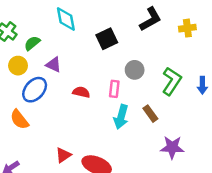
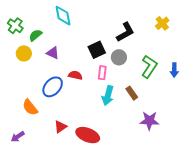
black L-shape: (150, 19) -> (125, 32), moved
yellow cross: (187, 28) -> (162, 23), turned -32
black square: (107, 39) -> (97, 50), moved
blue ellipse: (35, 90) -> (53, 87), moved
orange semicircle: (19, 119) -> (30, 107), moved

